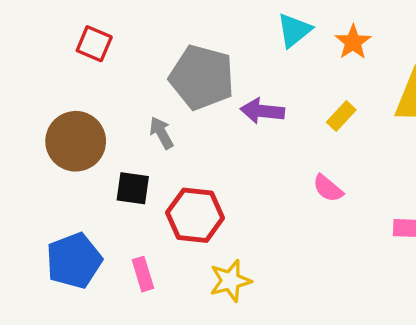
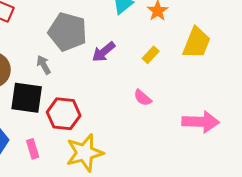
purple arrow: (262, 111) -> (104, 52), turned -45
black square: (133, 188) -> (27, 98), size x1.6
yellow star: (230, 281) -> (85, 153), size x1.5

